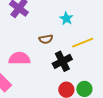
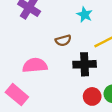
black cross: (62, 61) -> (85, 64), turned 30

